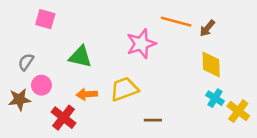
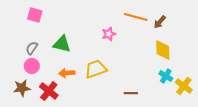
pink star: (141, 44) -> (109, 34), size x0.6
gray semicircle: (26, 62) -> (32, 48), moved
brown star: (19, 99) -> (22, 88), moved
brown line: (153, 120) -> (131, 93), moved

